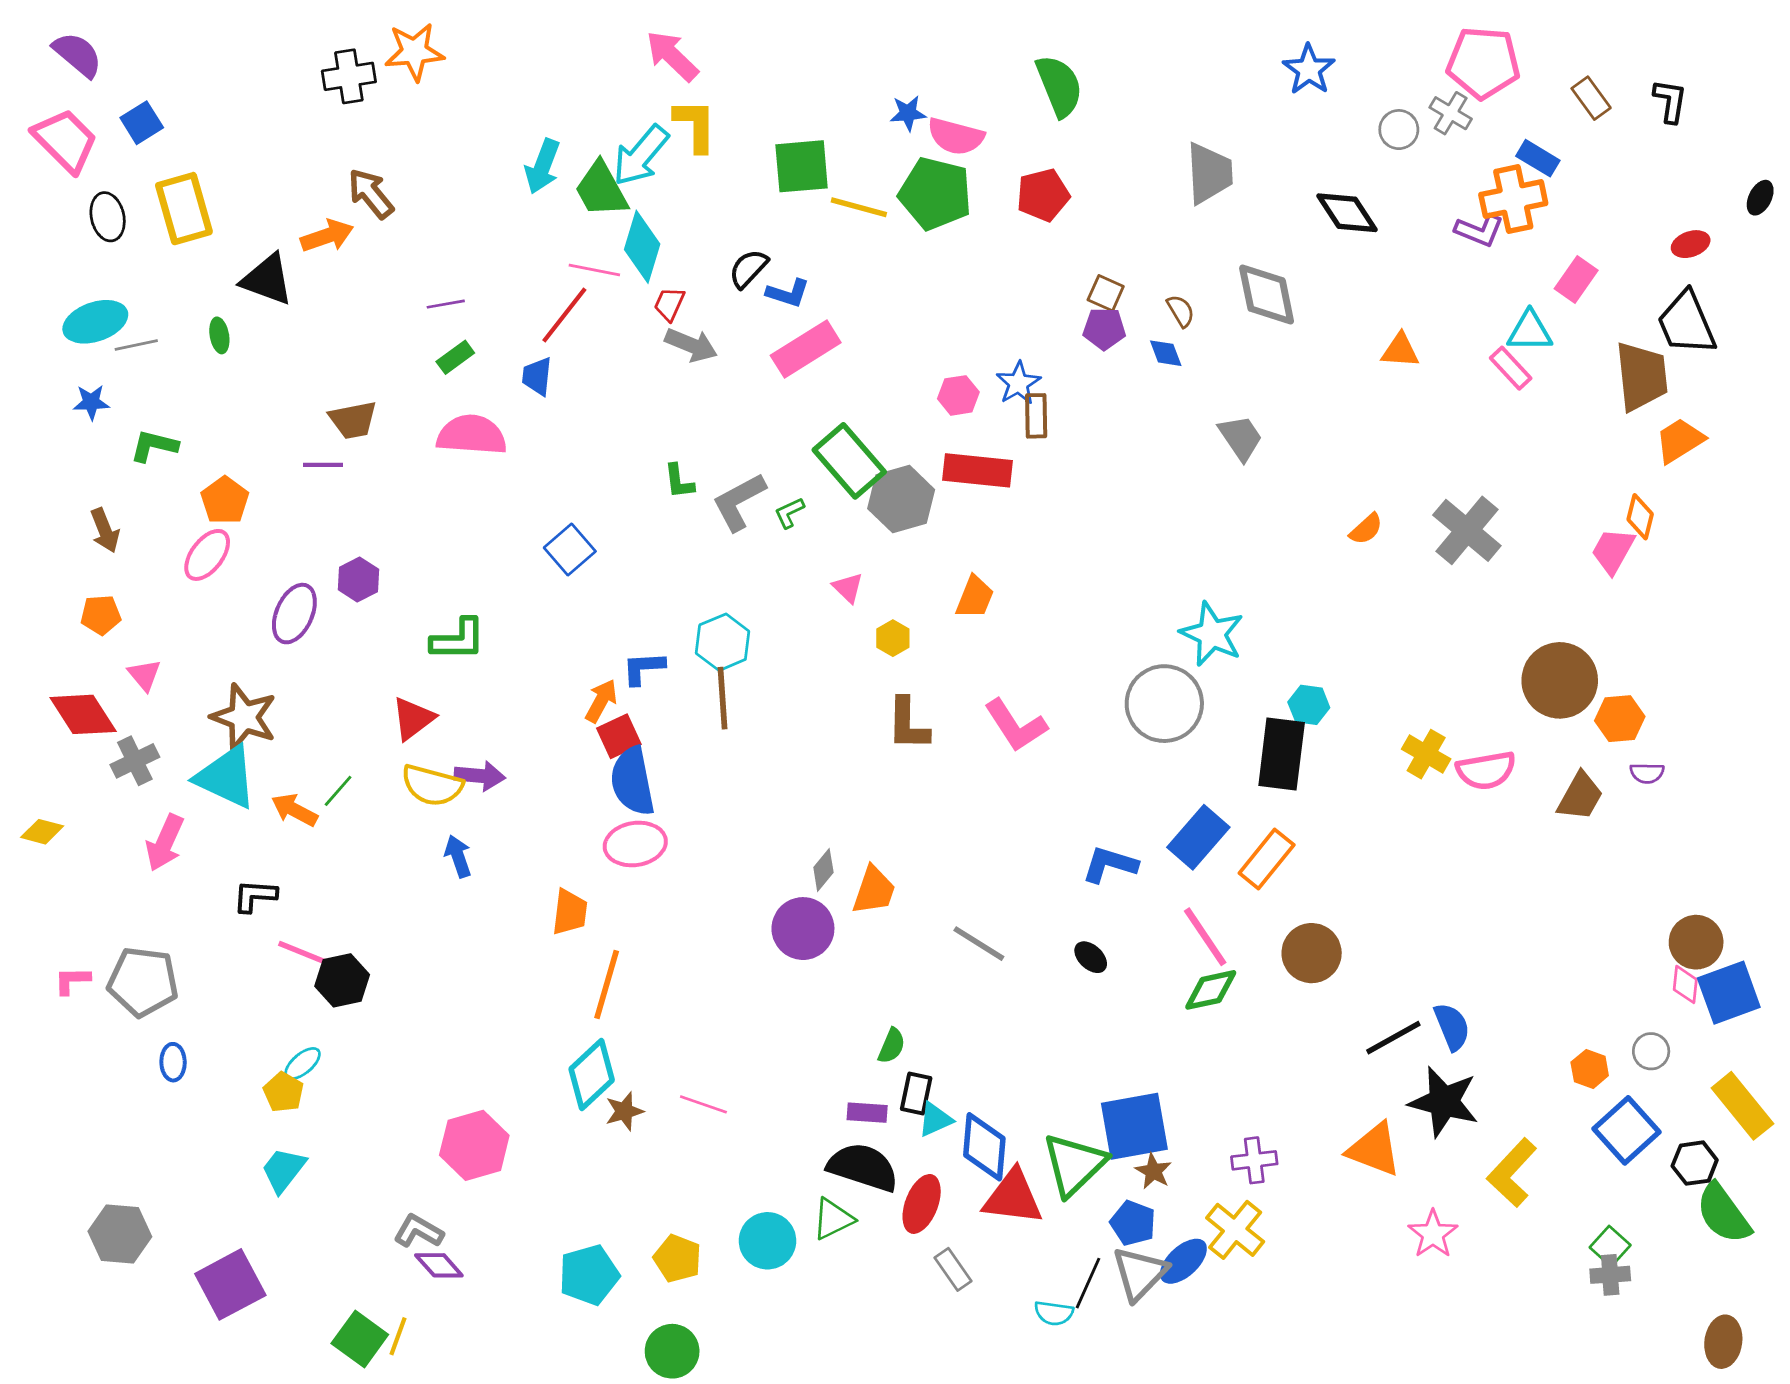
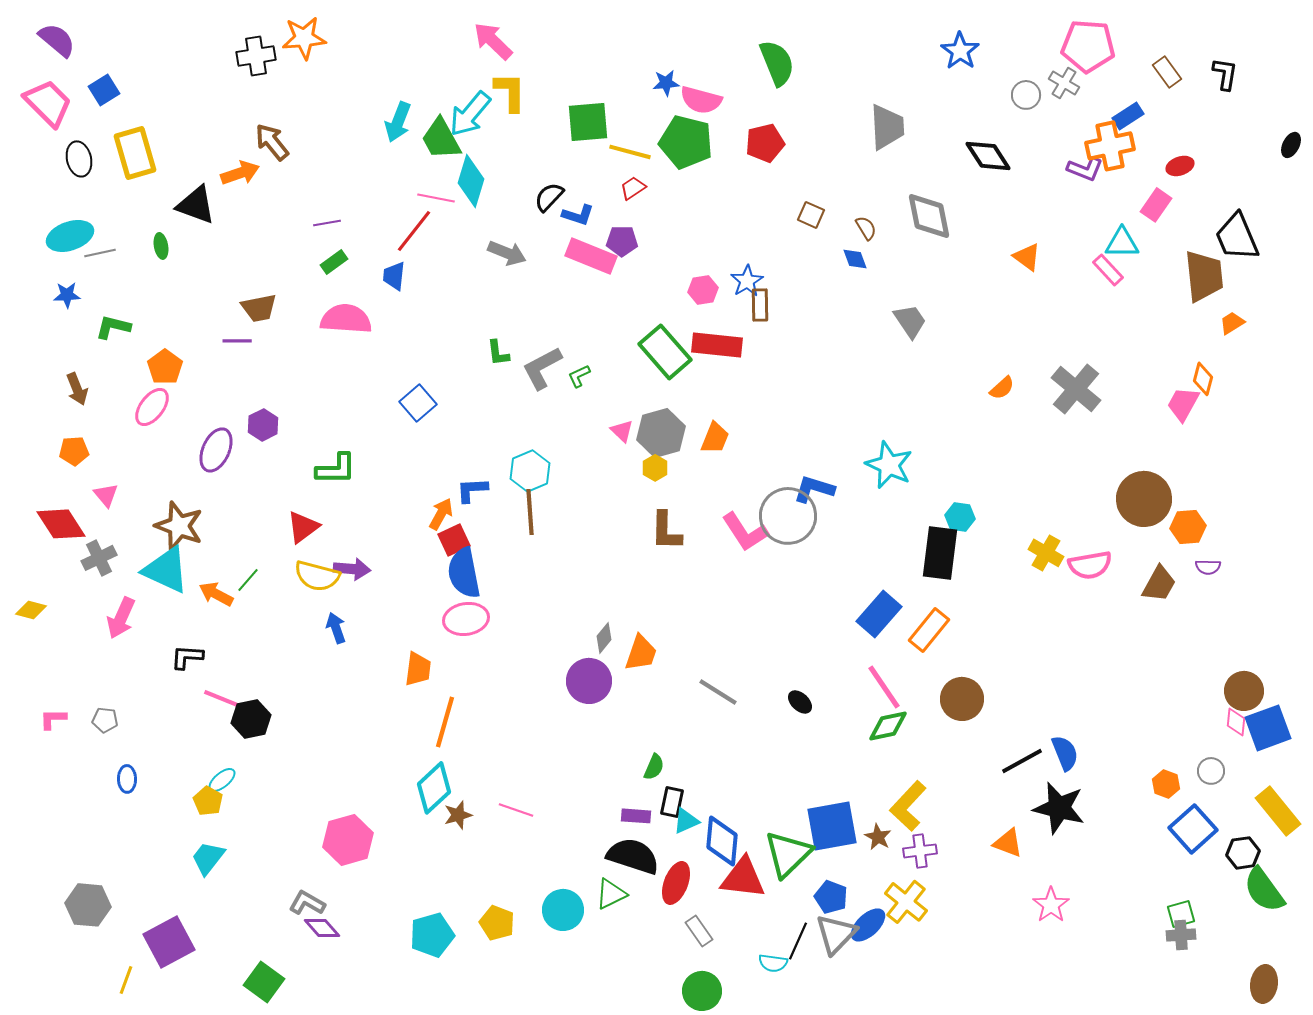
blue rectangle: (1538, 158) -> (1128, 116), turned -64
red ellipse: (1691, 244) -> (1180, 166), moved
red trapezoid: (669, 304) -> (633, 188), moved, turned 32
purple pentagon: (1104, 329) -> (622, 241), moved
pink rectangle: (806, 349) -> (591, 256), turned 54
orange triangle: (1400, 350) -> (1027, 257), turned 32
orange trapezoid: (1680, 440) -> (1232, 323), size x0.7
green rectangle: (849, 461) -> (665, 352), moved
gray hexagon: (901, 499) -> (661, 433), moved
gray circle: (1164, 704) -> (788, 516), moved
blue L-shape: (1110, 864) -> (814, 489), moved
gray pentagon: (143, 982) -> (105, 720), size x0.5
orange triangle: (1374, 1149) -> (1008, 843), size x0.7
brown star: (1153, 1171) -> (878, 837), moved
yellow L-shape: (1512, 1173) -> (908, 806), moved
green square: (1610, 1246) -> (1181, 914), turned 32
yellow line: (398, 1336) -> (126, 980), moved
green circle: (672, 1351) -> (702, 991), moved

